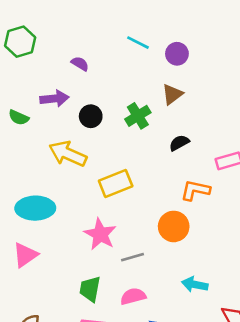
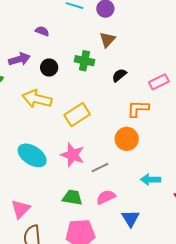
purple semicircle: (80, 64) -> (42, 31), moved
green cross: (138, 116) -> (84, 61), turned -36
cyan ellipse: (35, 208) -> (32, 155), moved, turned 44
pink triangle: (25, 255) -> (21, 209), moved
green trapezoid: (90, 289) -> (72, 197), turned 100

